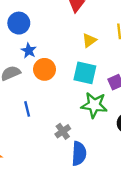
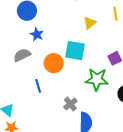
orange circle: (44, 69) -> (54, 63), moved
cyan square: (85, 73) -> (75, 51), moved

